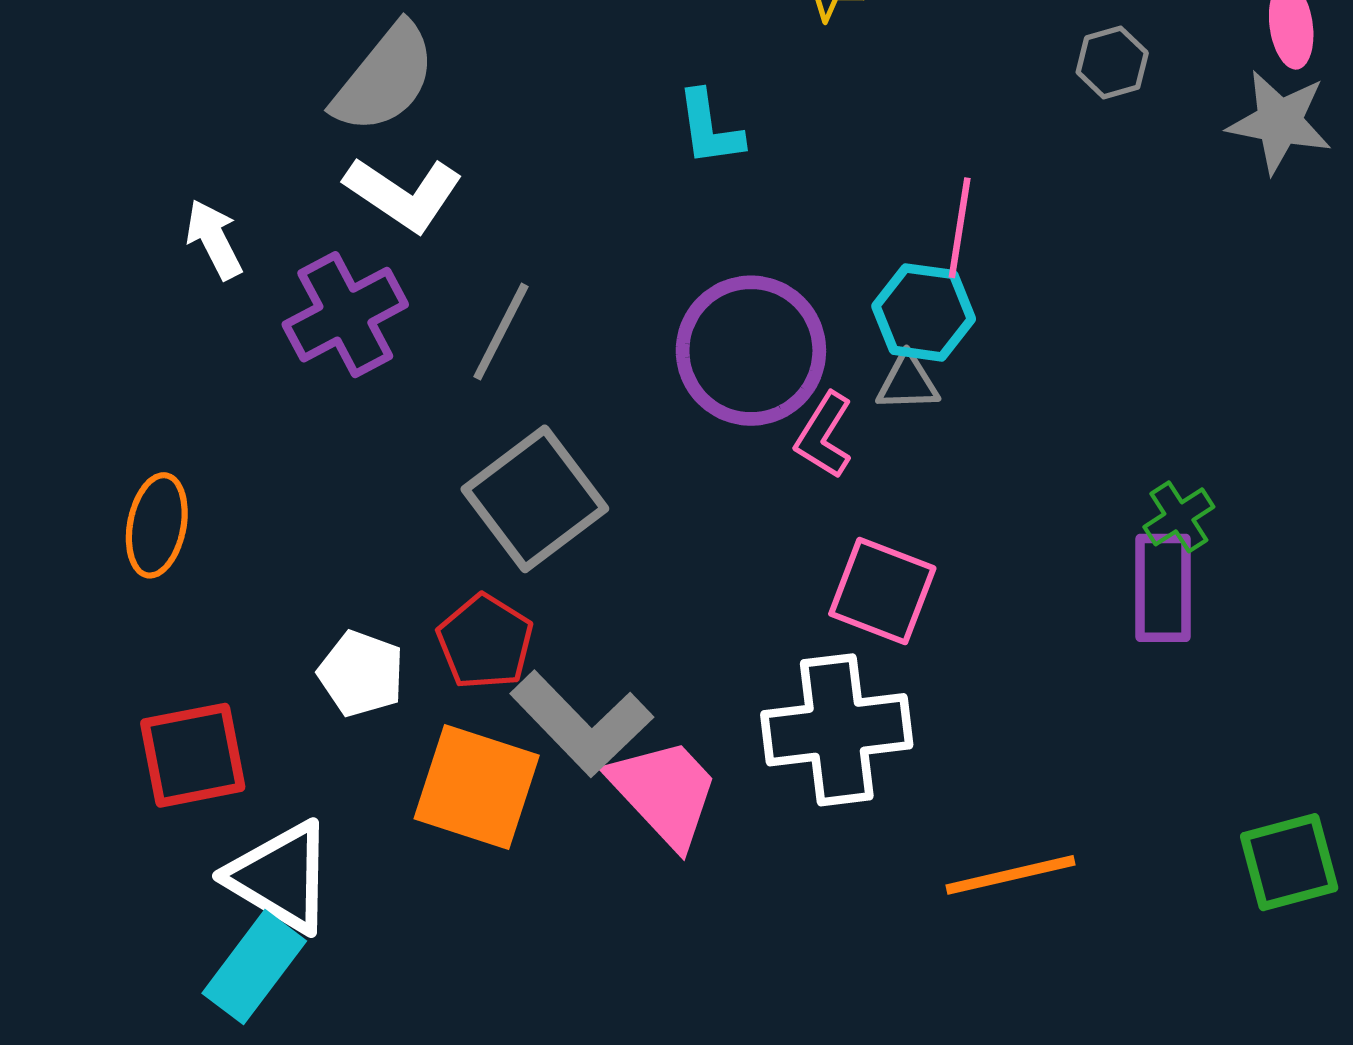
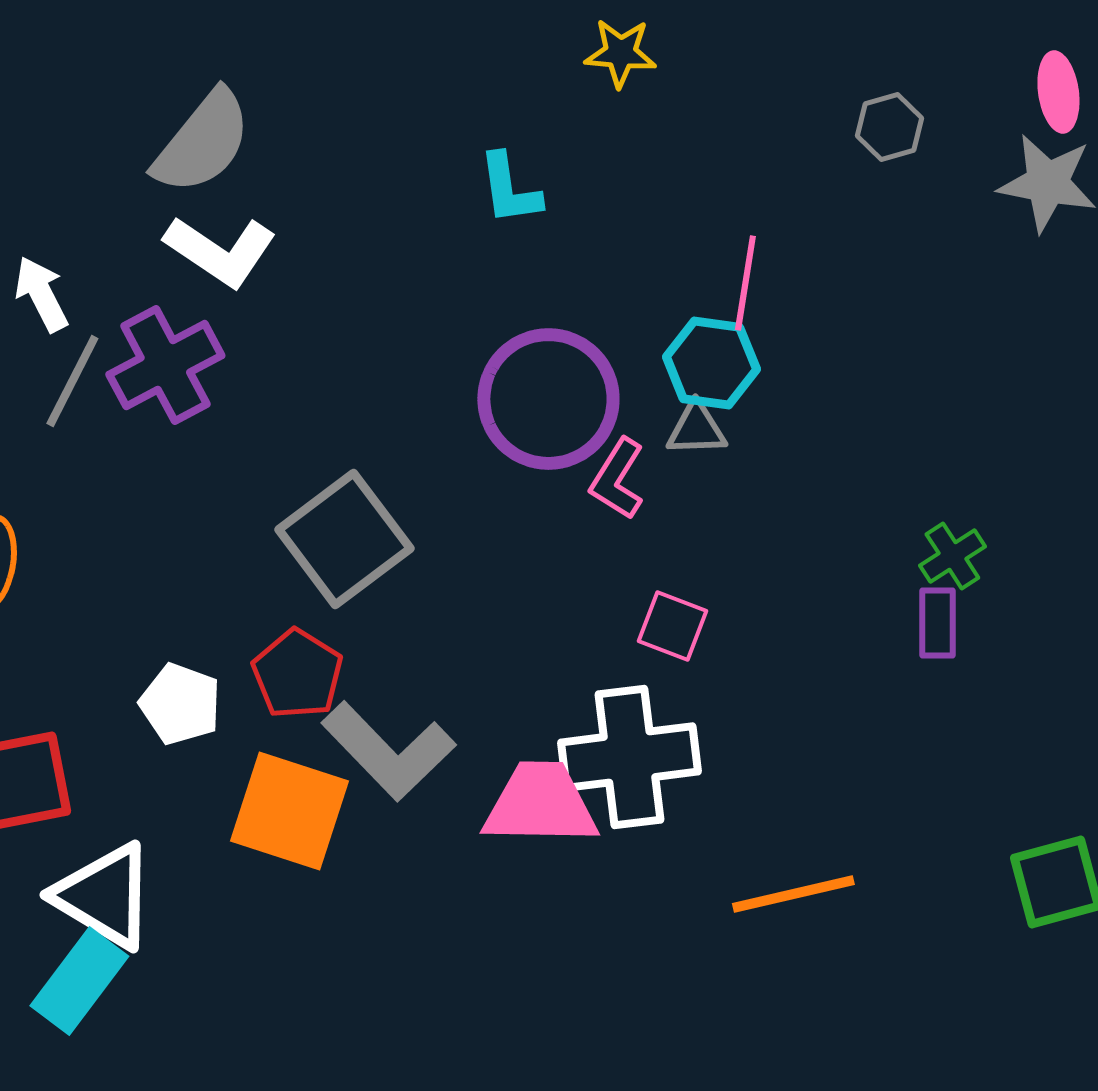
gray line: (501, 332) -> (72, 381), moved
purple rectangle: (1163, 588) -> (937, 623), size x0.7
pink square: (882, 591) -> (672, 626), size x0.7
pink trapezoid: (664, 792) -> (540, 804), moved, turned -46

